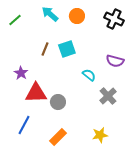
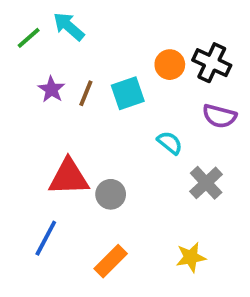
cyan arrow: (50, 14) -> (69, 26), moved
orange circle: (77, 16) -> (170, 65), moved
black cross: (114, 19) -> (212, 63), moved
purple star: (21, 73) -> (52, 89), moved

